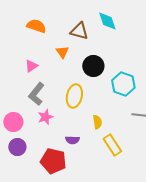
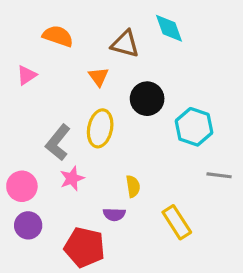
pink triangle: (31, 66) -> (27, 75), moved
yellow ellipse: (74, 96) -> (100, 128), moved
yellow semicircle: (97, 122) -> (133, 186), moved

